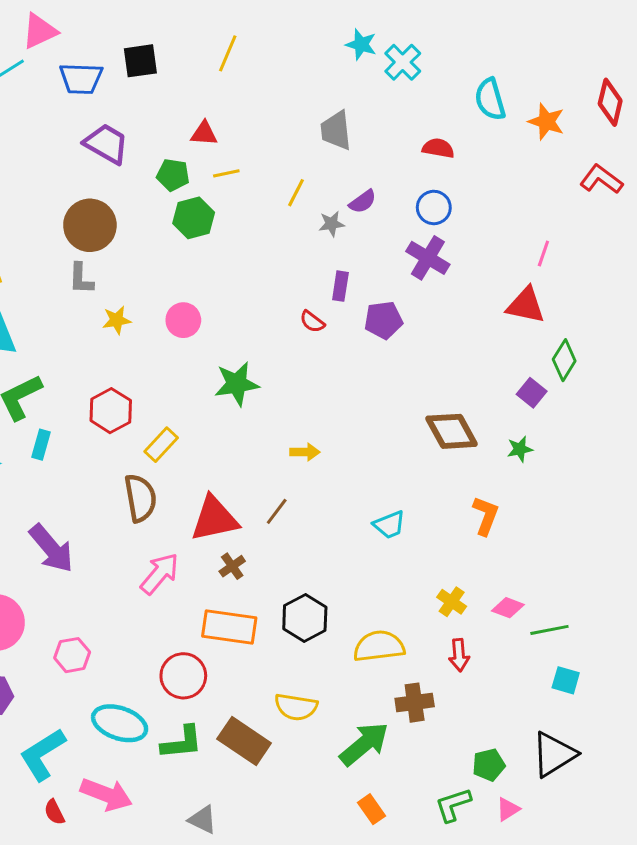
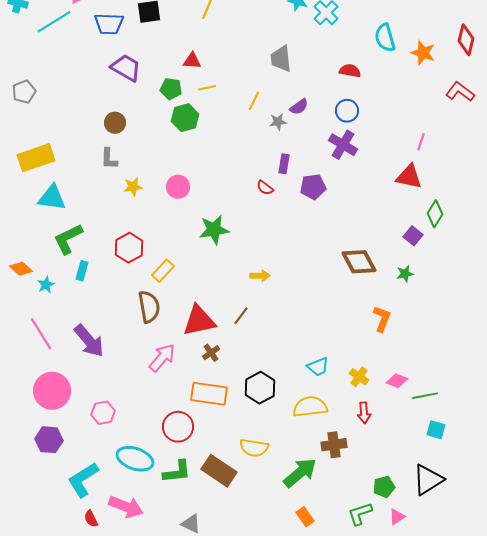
brown circle: (90, 225) -> (115, 123), size x0.6
cyan trapezoid: (389, 525) -> (318, 367), moved

